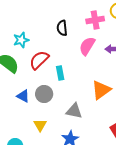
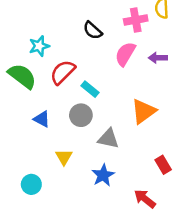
black semicircle: (62, 28) -> (93, 30), turned -42
cyan rectangle: (60, 73) -> (90, 89), turned -40
gray circle: (44, 94) -> (81, 115), moved

